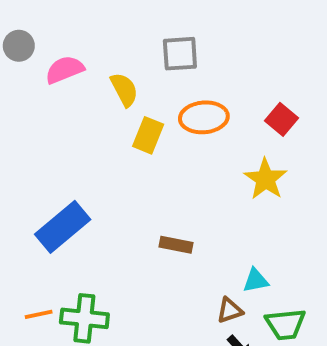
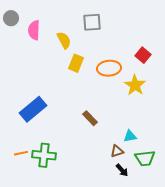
pink semicircle: (65, 70) -> (34, 30), turned -66
orange ellipse: (204, 117) -> (109, 68), moved
brown rectangle: (176, 245) -> (90, 118), turned 35

